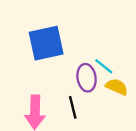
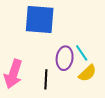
yellow semicircle: (117, 87) -> (87, 73), turned 96

